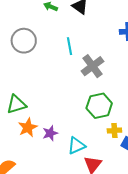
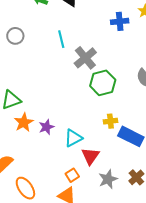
gray circle: (24, 41) -> (15, 36), size x0.7
green hexagon: (99, 106) -> (103, 83), moved

